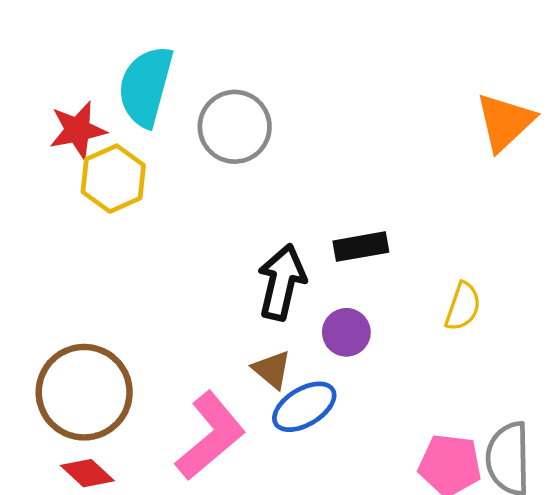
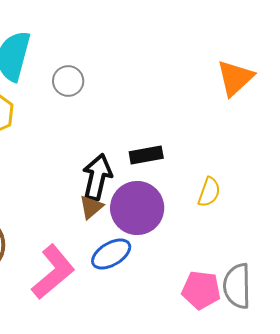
gray circle: (235, 127) -> (68, 81), size x0.7
purple circle: (346, 332) -> (137, 208), size x1.8
brown triangle: (272, 370) -> (91, 207), moved, turned 40

